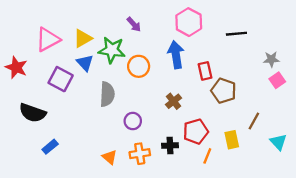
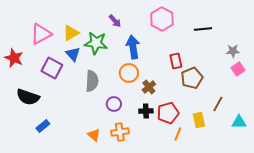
blue arrow: (176, 55) -> (133, 47), moved
orange circle: (139, 66) -> (129, 73), moved
brown pentagon: (224, 91) -> (192, 78), turned 30
cyan triangle: (278, 142) -> (239, 122), turned -49
black cross: (170, 145) -> (146, 111), moved

